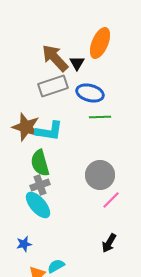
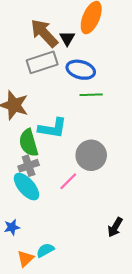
cyan L-shape: (49, 131) -> (53, 128), moved
pink line: (111, 200) -> (68, 181), moved
black arrow: (109, 243) -> (115, 227), moved

